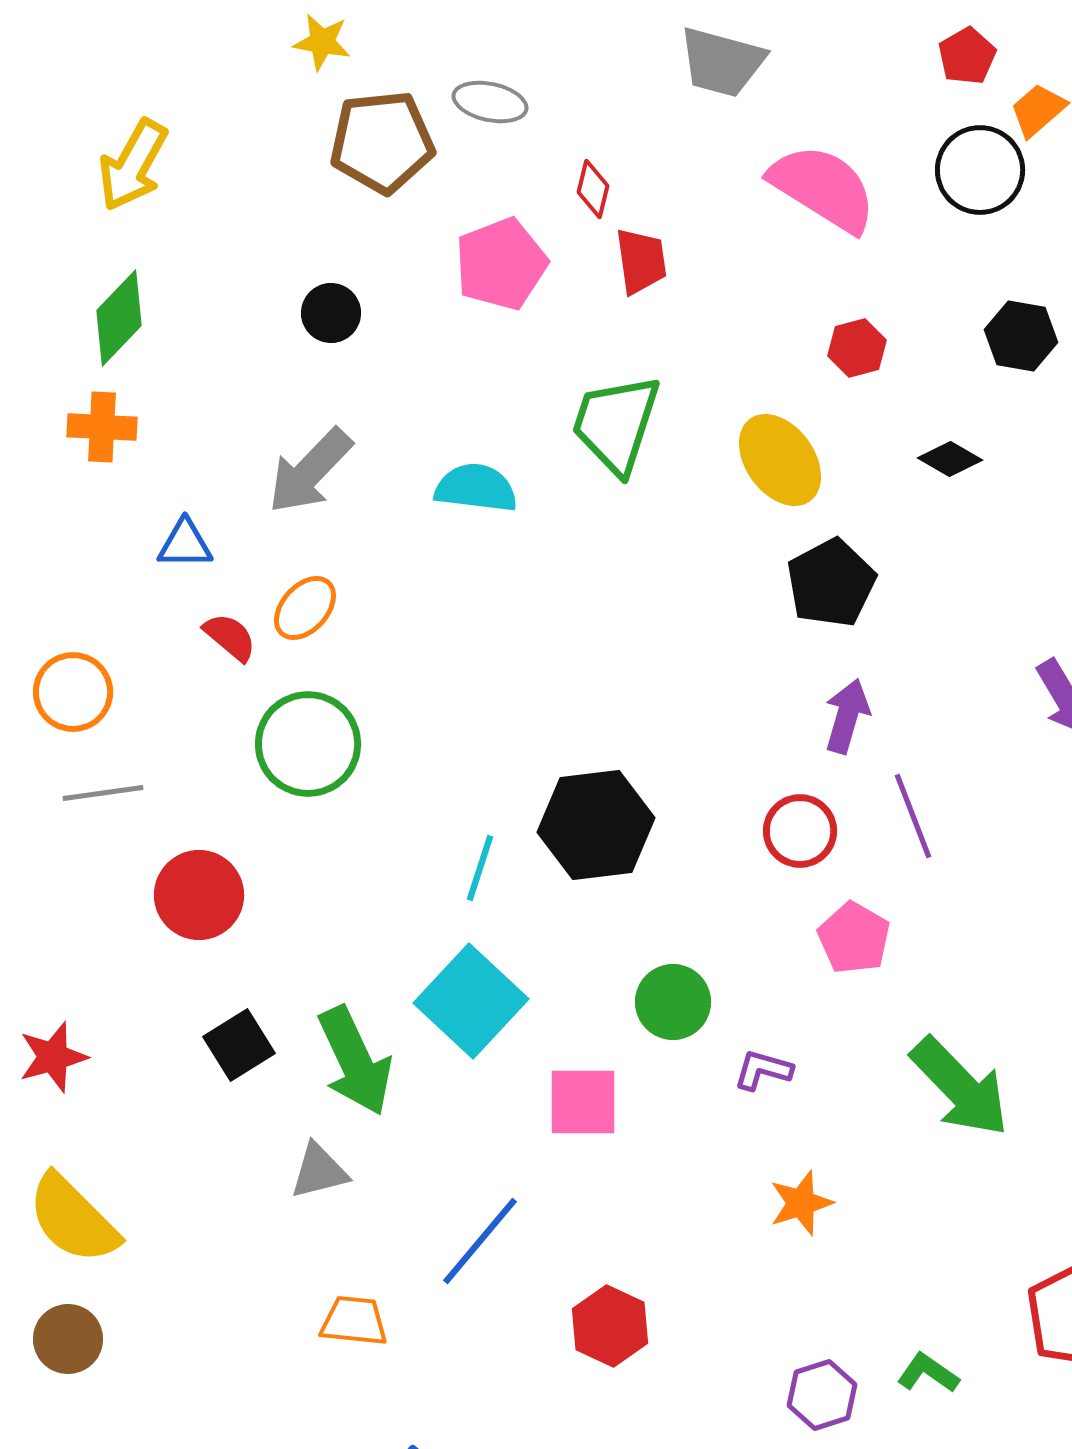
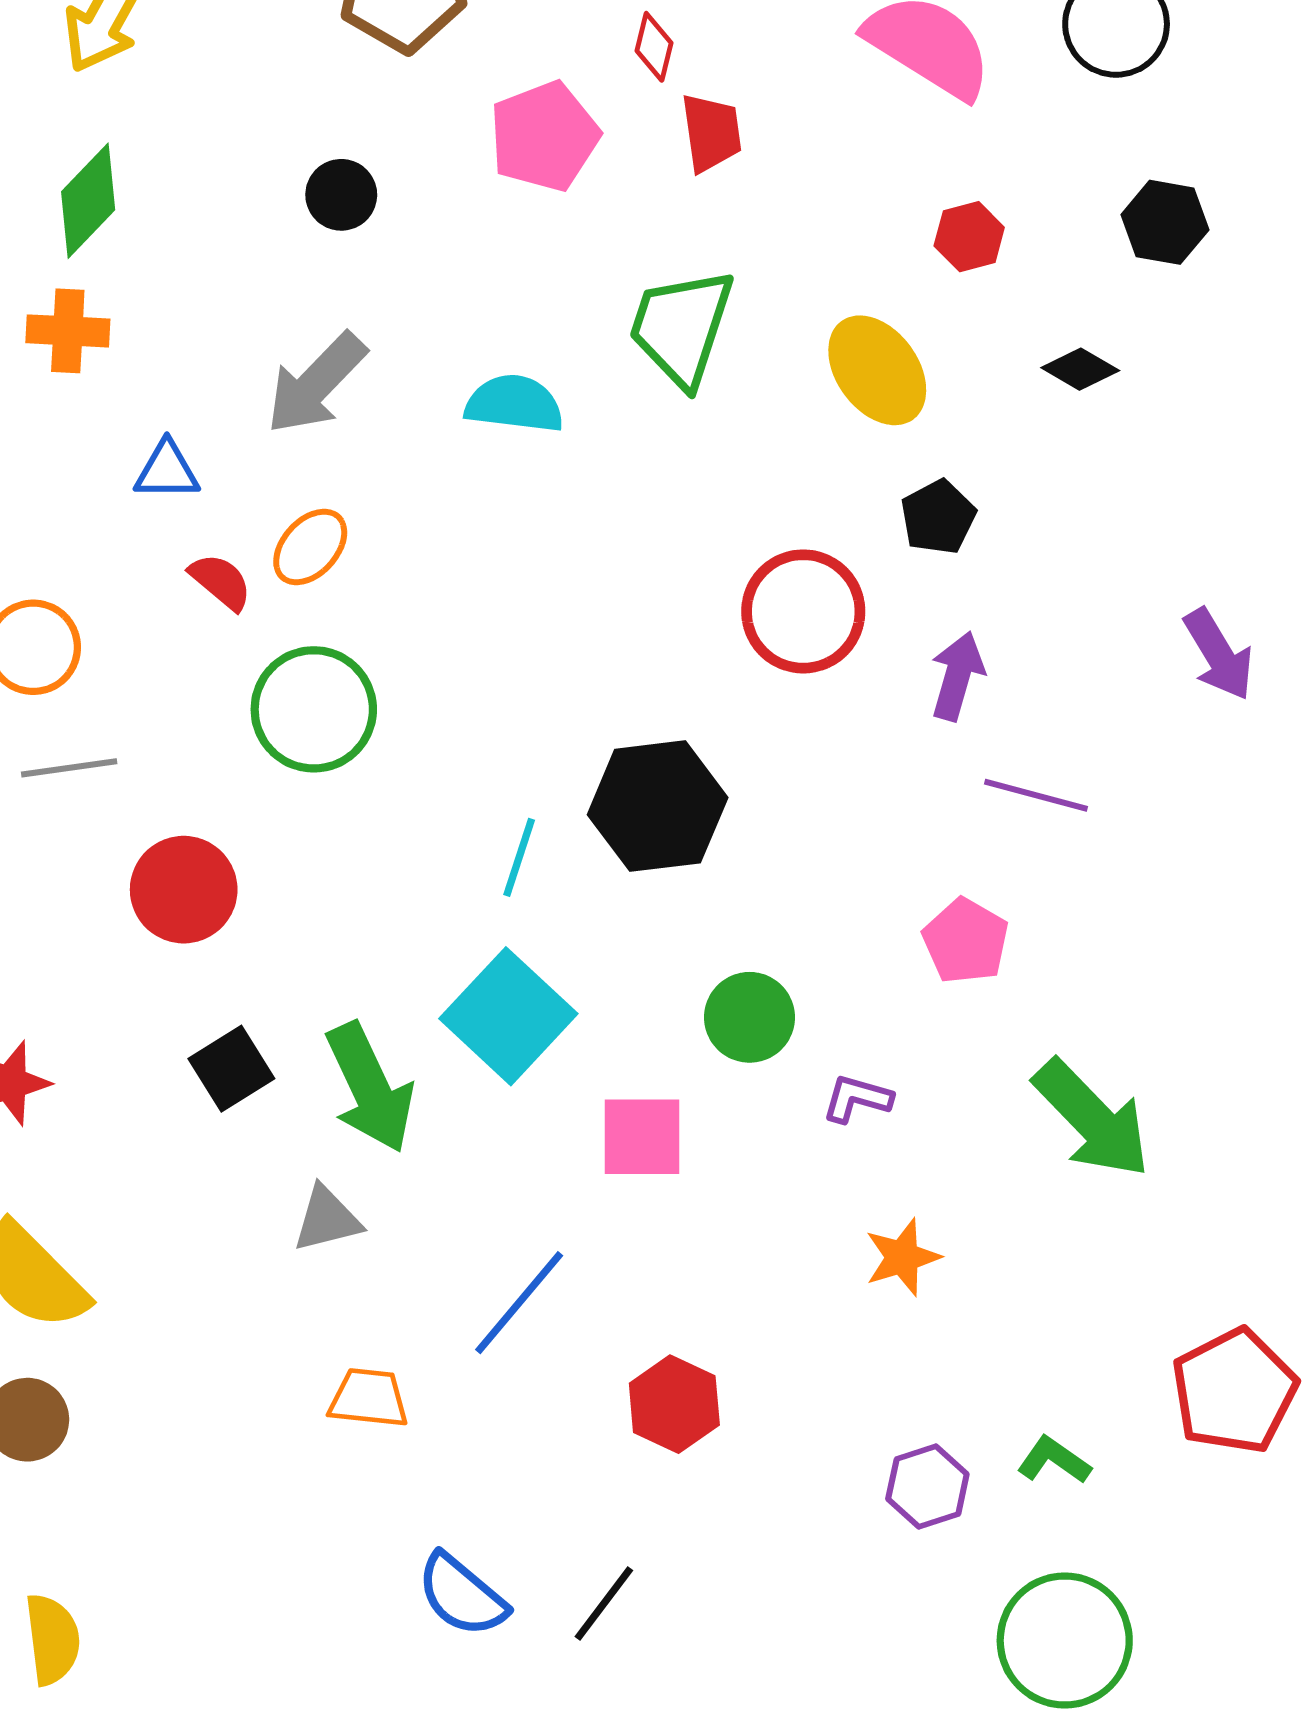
black pentagon: (831, 583) -> (938, 517), size x0.7
purple line: (913, 816) -> (1036, 795), turned -54
red circle: (800, 831) -> (803, 611), moved, size x1.4

